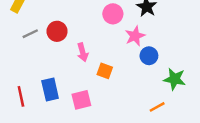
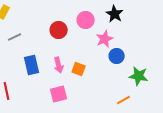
red circle: (57, 31) -> (59, 30), moved
pink arrow: (83, 52) -> (59, 65), moved
blue rectangle: (50, 89) -> (32, 65), moved

